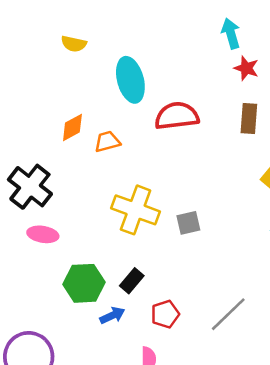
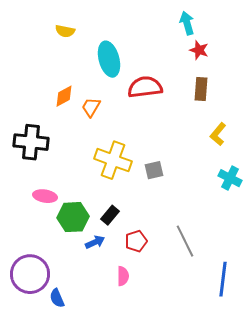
orange trapezoid: (107, 142) -> (91, 107), turned -45
black cross: (30, 187) -> (31, 142), turned -32
pink ellipse: (43, 234) -> (45, 196), moved
gray line: (228, 314) -> (185, 241), turned -72

